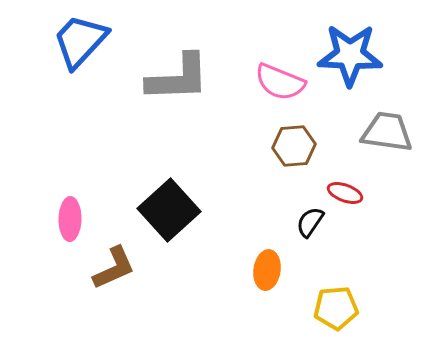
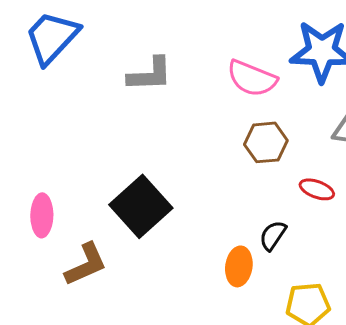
gray L-shape: (178, 78) -> (150, 74), size x0.7
black semicircle: (310, 222) -> (273, 235), moved

